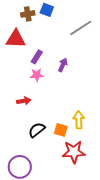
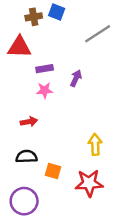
purple rectangle: (37, 57) -> (45, 69), turned 48
black semicircle: (37, 130) -> (26, 157), moved, turned 36
orange square: (61, 130) -> (53, 171), moved

